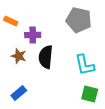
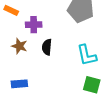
black semicircle: (46, 57) -> (47, 47), size x0.7
blue rectangle: (19, 93) -> (19, 84), turned 35

